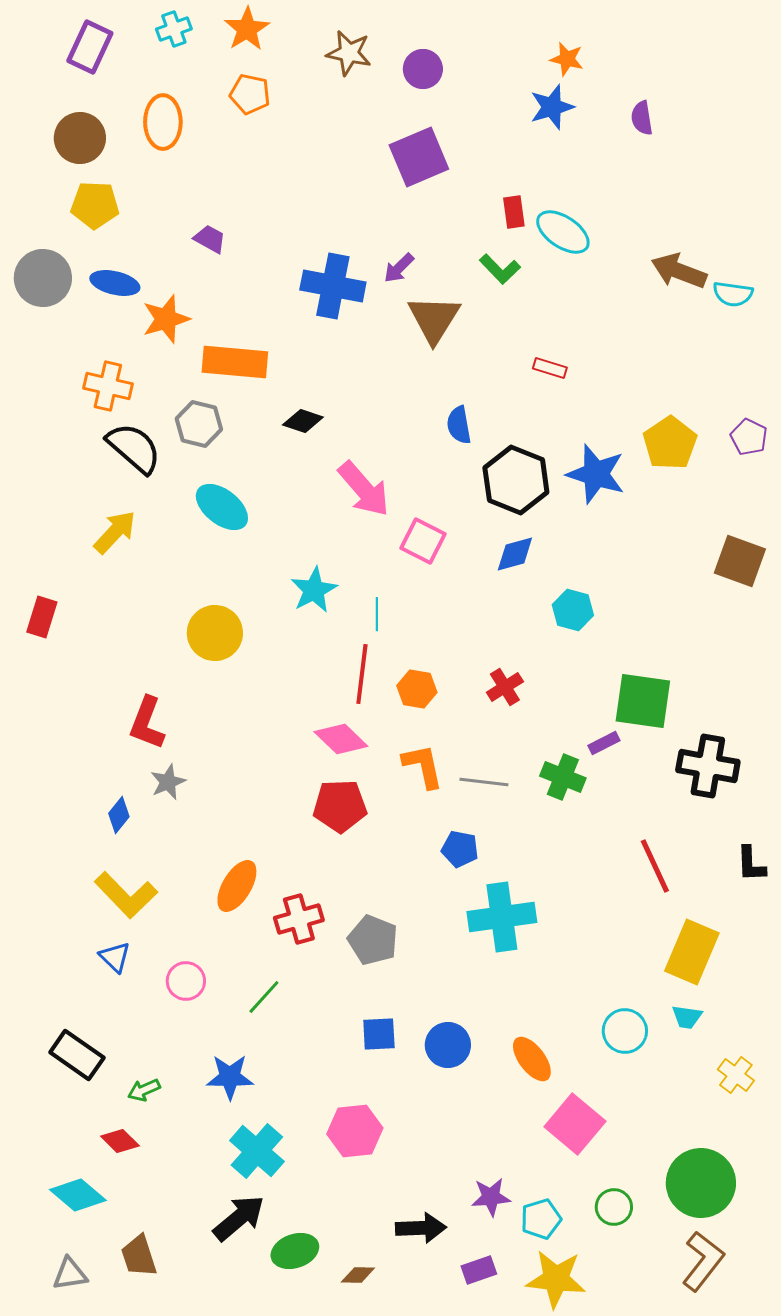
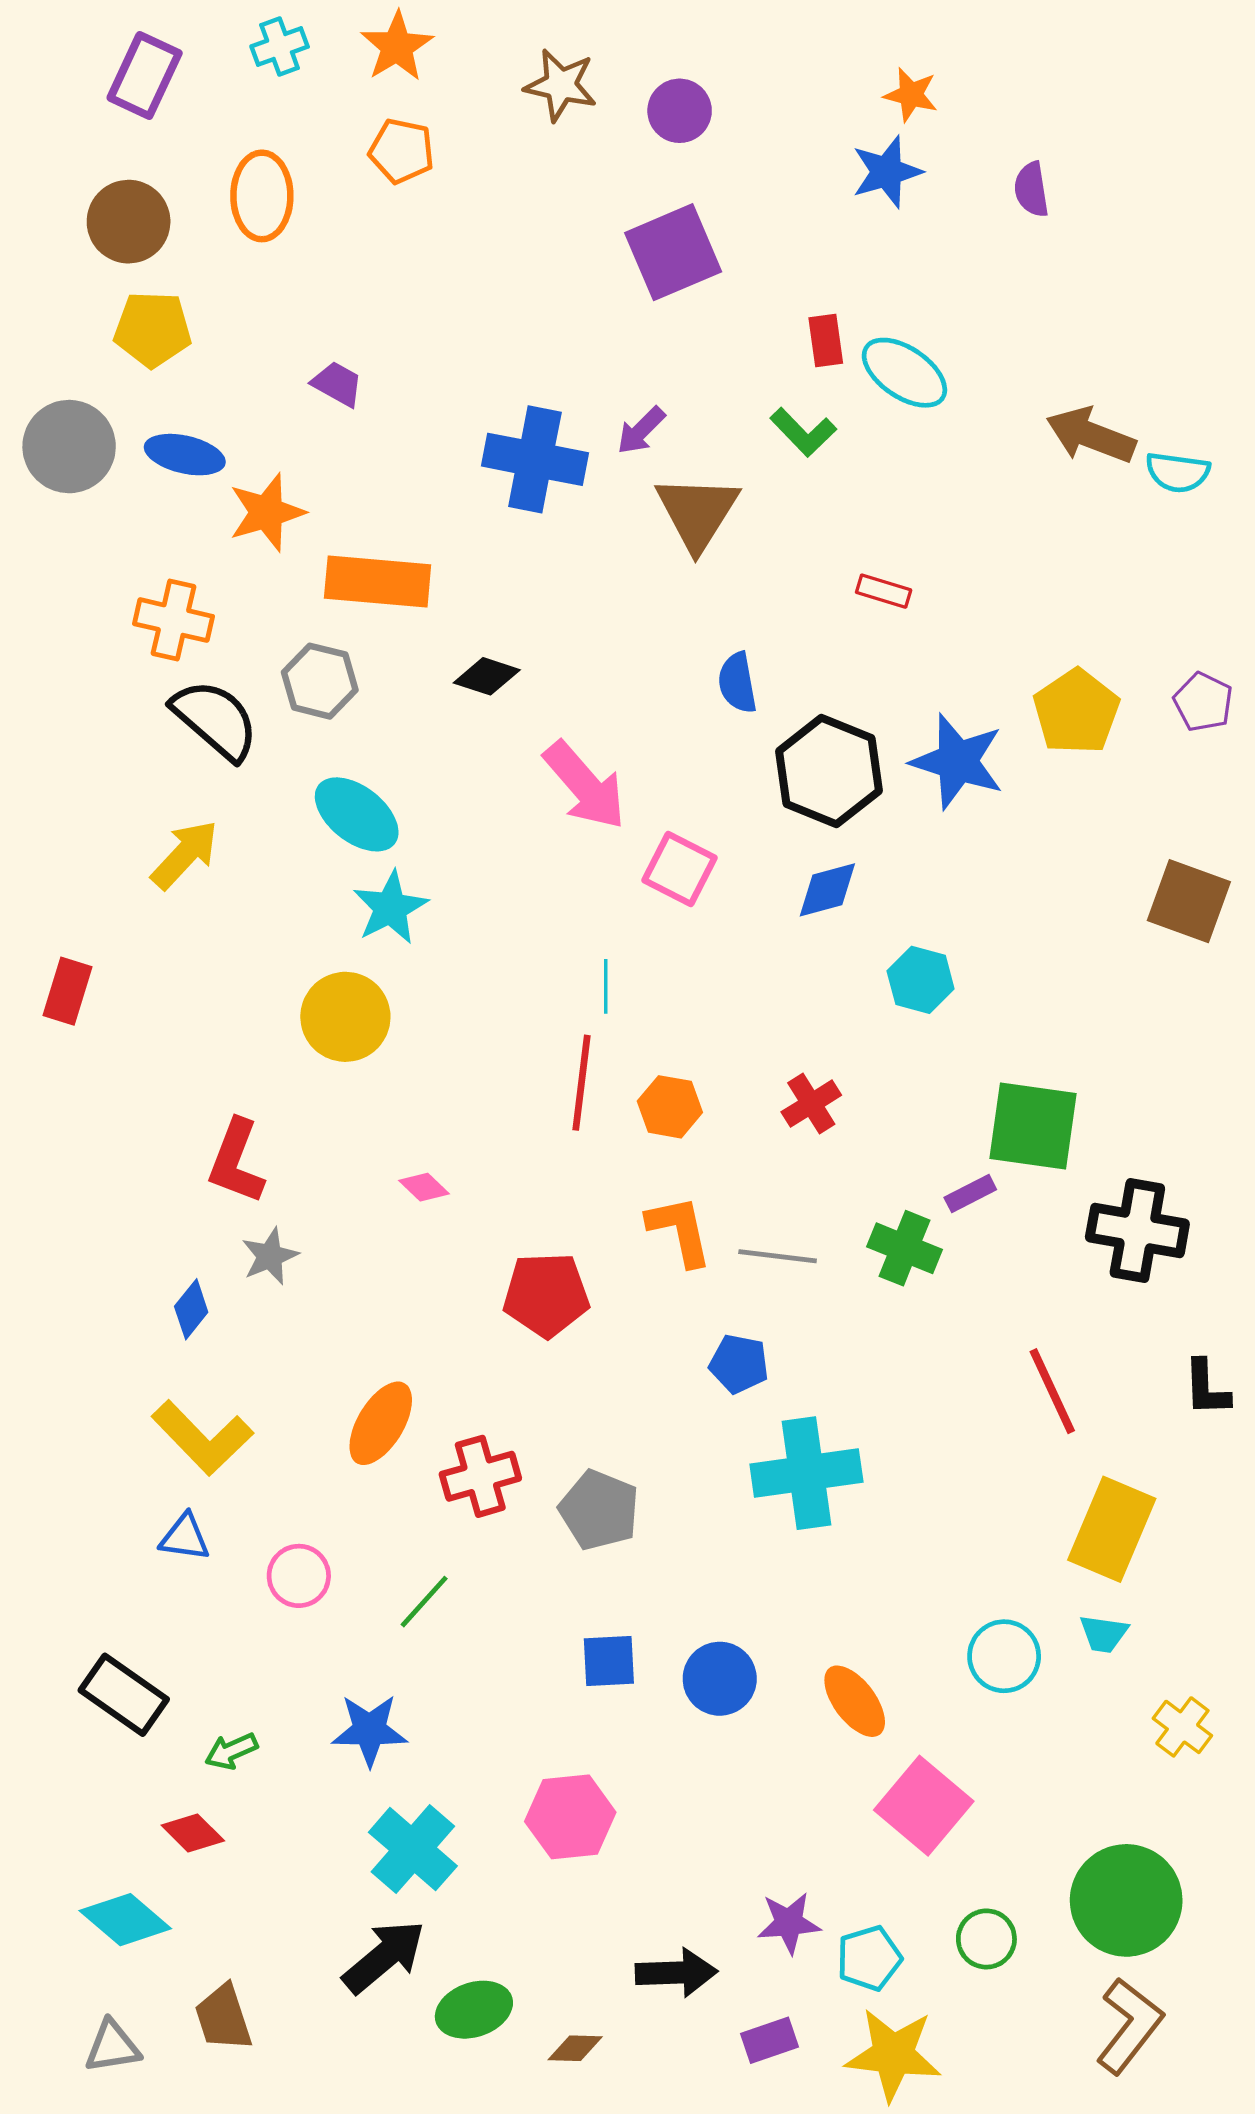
cyan star: (314, 590) -> (390, 908), moved
pink diamond: (341, 739) -> (424, 1187), moved, size x0.6
blue triangle: (115, 957) -> (185, 1537), turned -36

